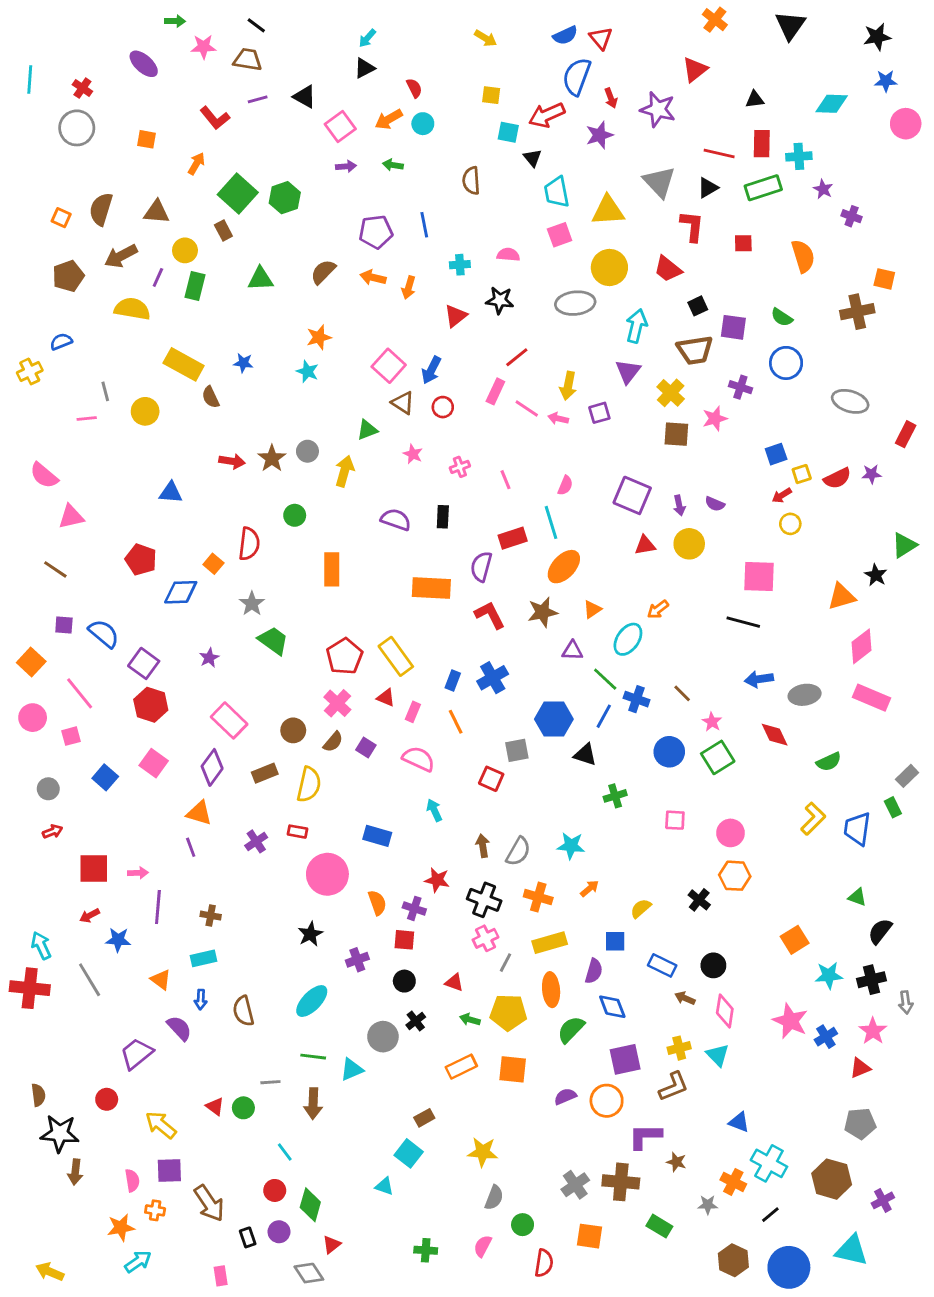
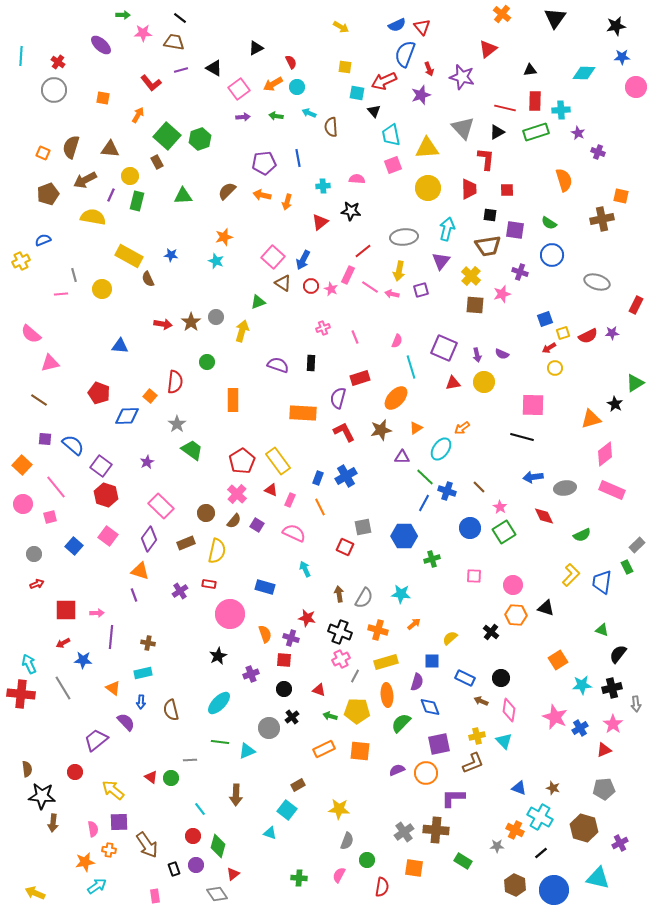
cyan arrow: (367, 38) -> (309, 113), moved, turned 72
red square: (743, 243) -> (507, 190), moved
red trapezoid: (668, 269) -> (469, 189), turned -130
gray ellipse: (575, 303) -> (404, 237), moved
black square: (698, 306) -> (490, 215), turned 32
pink star: (413, 454) -> (331, 289), moved
cyan line: (551, 522) -> (411, 367), moved
blue hexagon: (554, 719) -> (404, 536), moved
black triangle: (585, 755) -> (546, 608), moved
brown arrow: (313, 1104) -> (236, 795), moved
brown star: (676, 1162) -> (553, 788), moved

